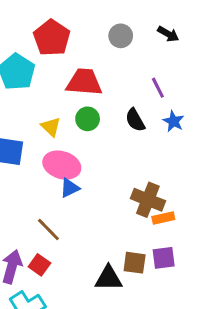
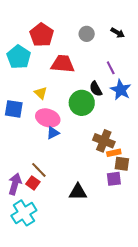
green circle: (88, 119) -> (82, 103), moved, size x1.6
blue star: (173, 121) -> (121, 90), size x1.5
brown line: (48, 230) -> (39, 170), moved
brown square: (135, 263) -> (122, 164), moved

